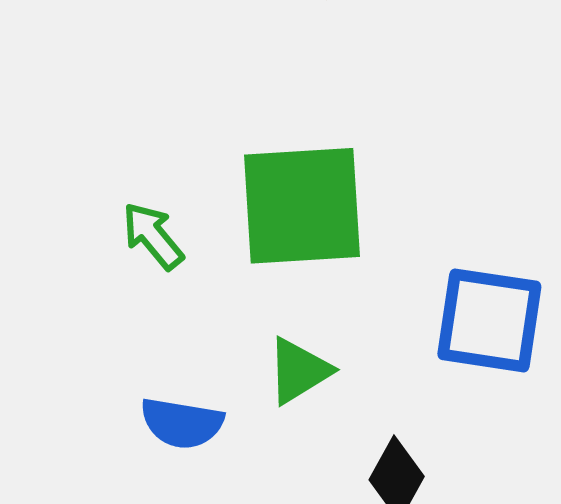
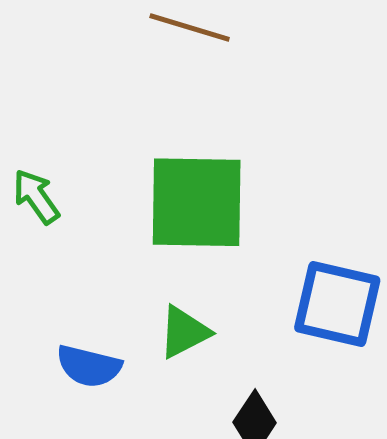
green arrow: (153, 236) -> (36, 197), moved

